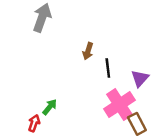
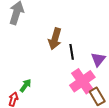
brown arrow: (88, 51) -> (55, 39), size x1.5

